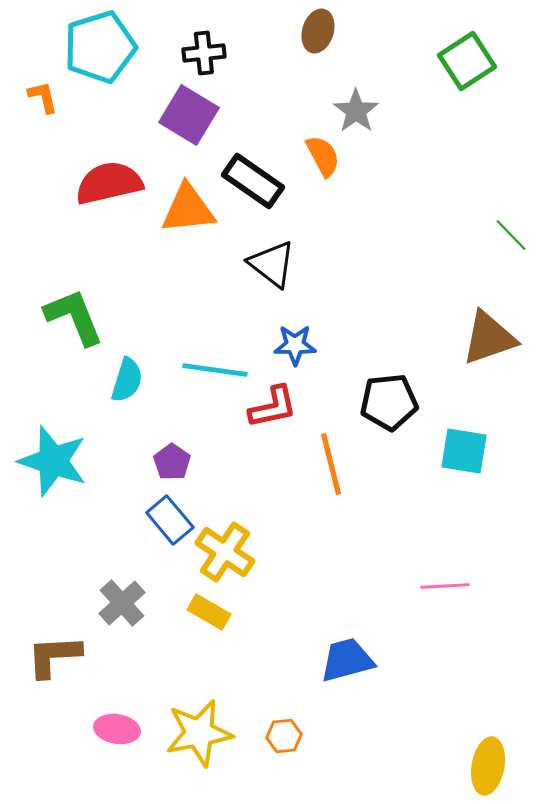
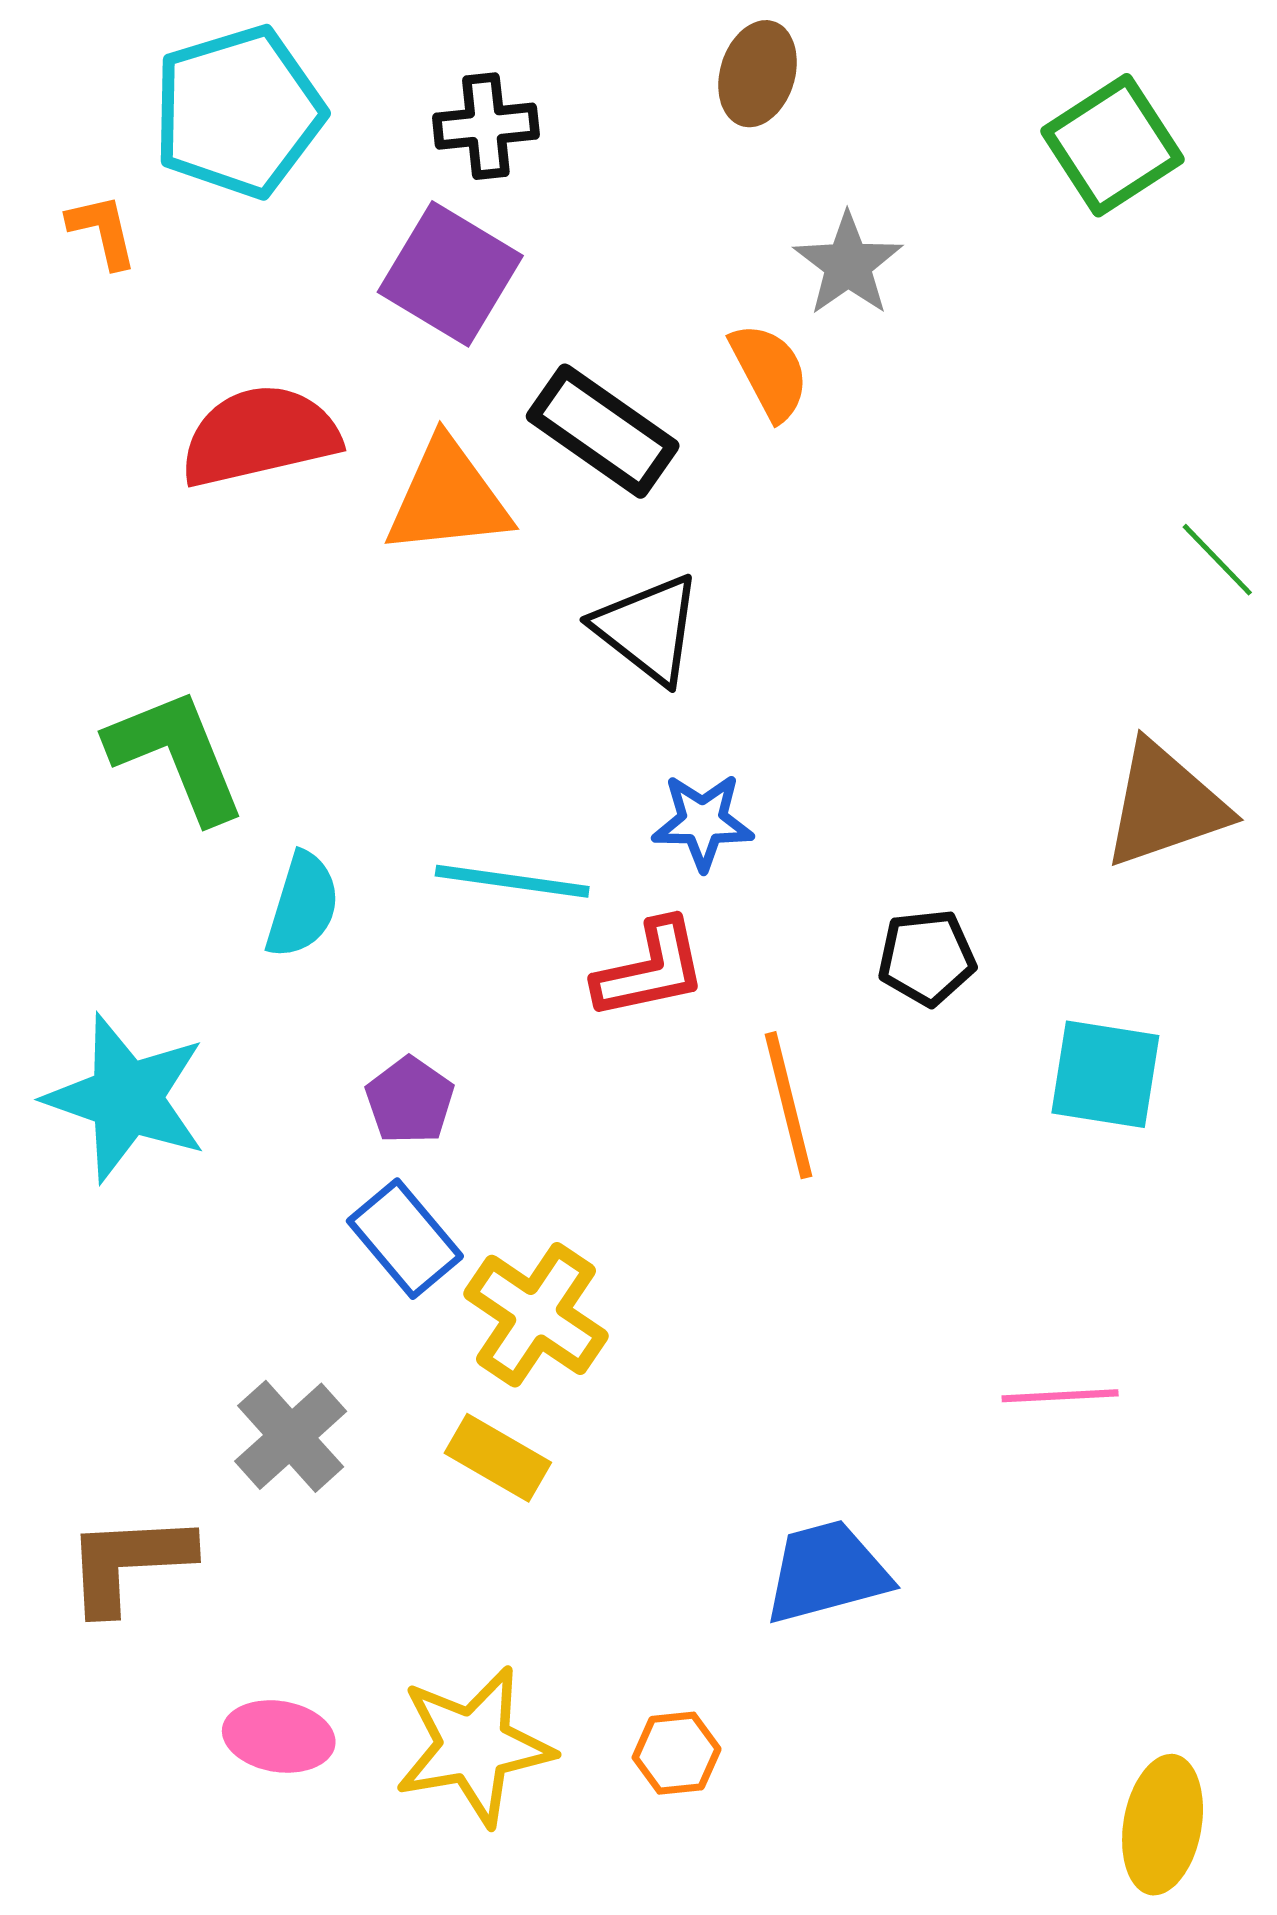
black pentagon: (389, 402) -> (927, 958), size x0.7

